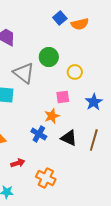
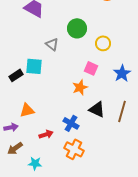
gray triangle: (24, 73) -> (52, 44), size x0.6
pink square: (63, 97) -> (91, 68), turned 32
blue cross: (39, 134) -> (71, 123), moved

